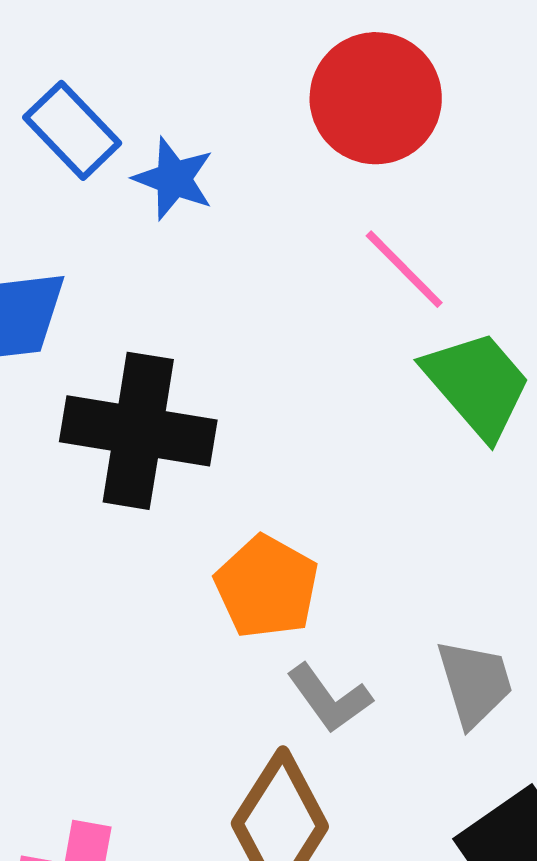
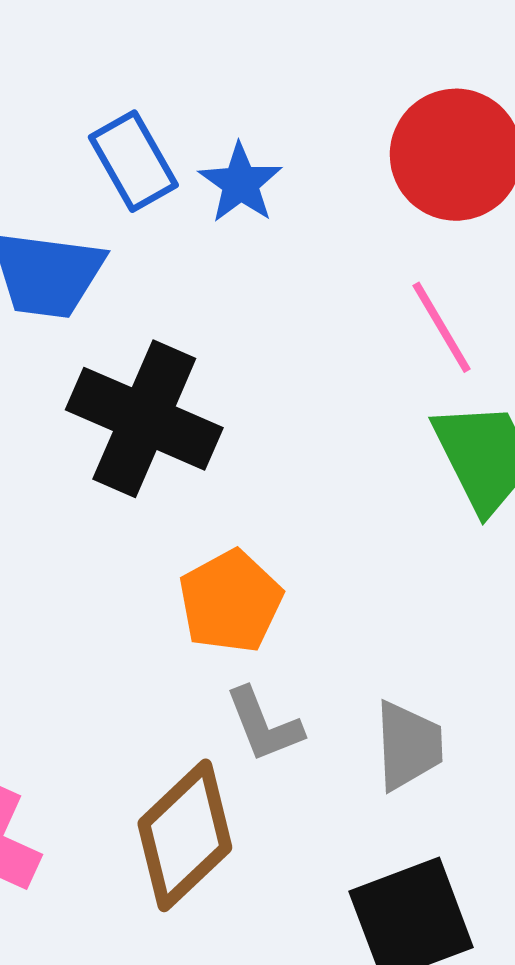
blue rectangle: (72, 130) -> (133, 161), moved

